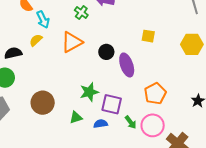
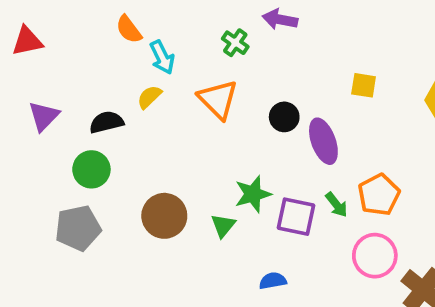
orange triangle: (72, 42) -> (218, 99), turned -45
green triangle: (76, 117) -> (223, 226), moved, turned -32
green arrow: (131, 122) -> (337, 205), moved
blue semicircle: (101, 124) -> (273, 281), moved

